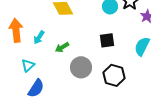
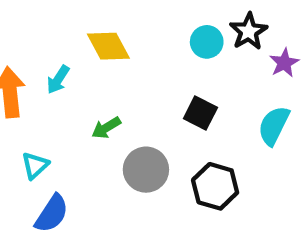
cyan arrow: (39, 37) -> (58, 80), moved
black square: (107, 40) -> (200, 113), turned 35

